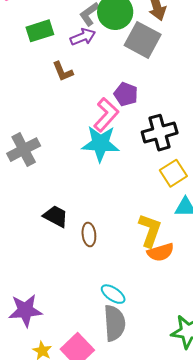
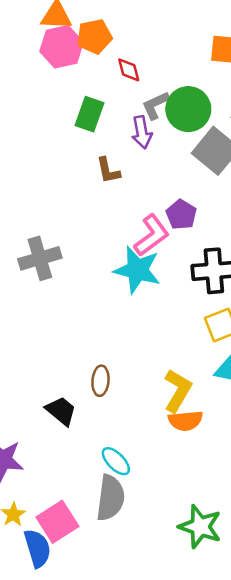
green rectangle: (40, 31) -> (90, 114), turned -64
purple arrow: (83, 37) -> (142, 132), turned 90
black trapezoid: (56, 216) -> (61, 411), moved

